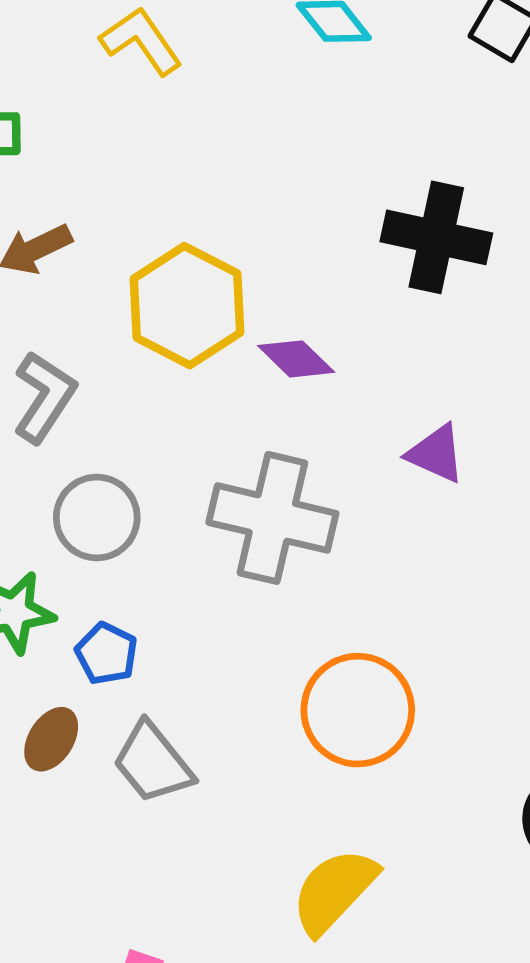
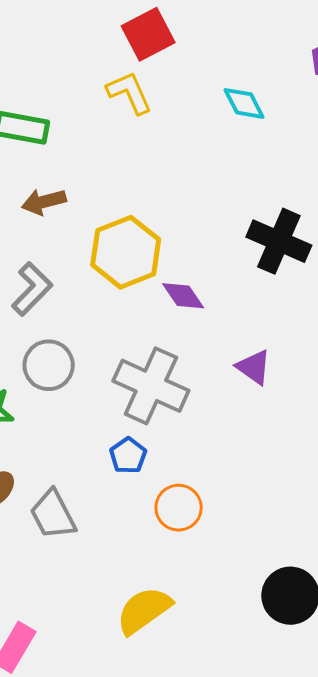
blue pentagon: (106, 653) -> (128, 456), moved
orange circle: (358, 710) -> (179, 508), size x0.7

